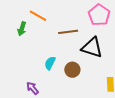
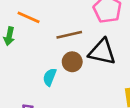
brown circle: (72, 70) -> (72, 62), moved

